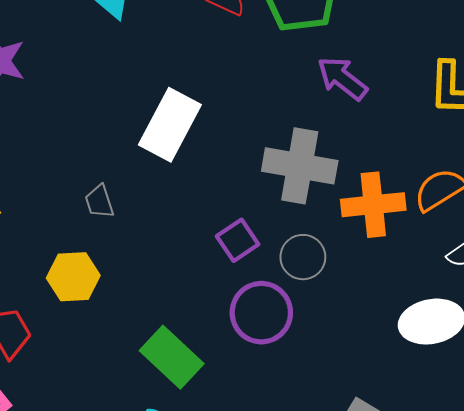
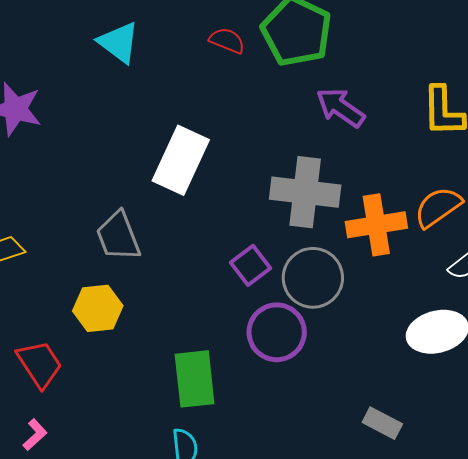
gray trapezoid: (99, 202) -> (118, 236), size x1.6
gray circle: (303, 257) -> (313, 278), size x1.4
green rectangle: (172, 357) -> (195, 379), turned 44

